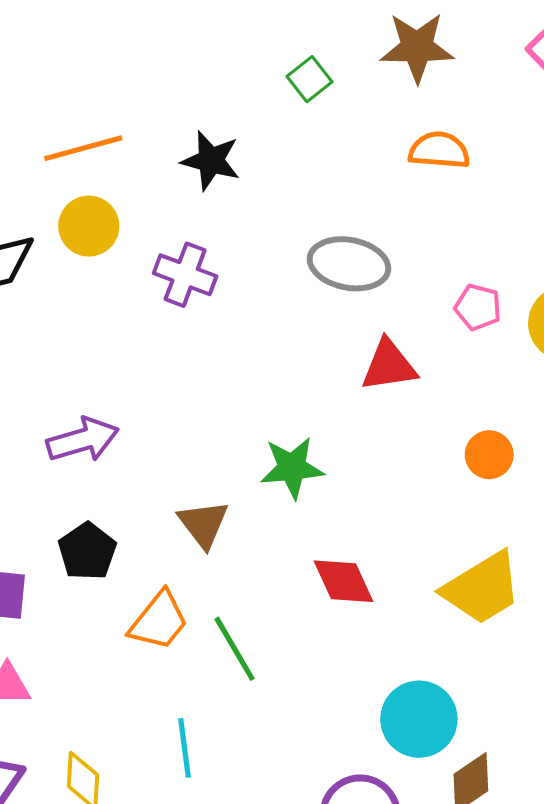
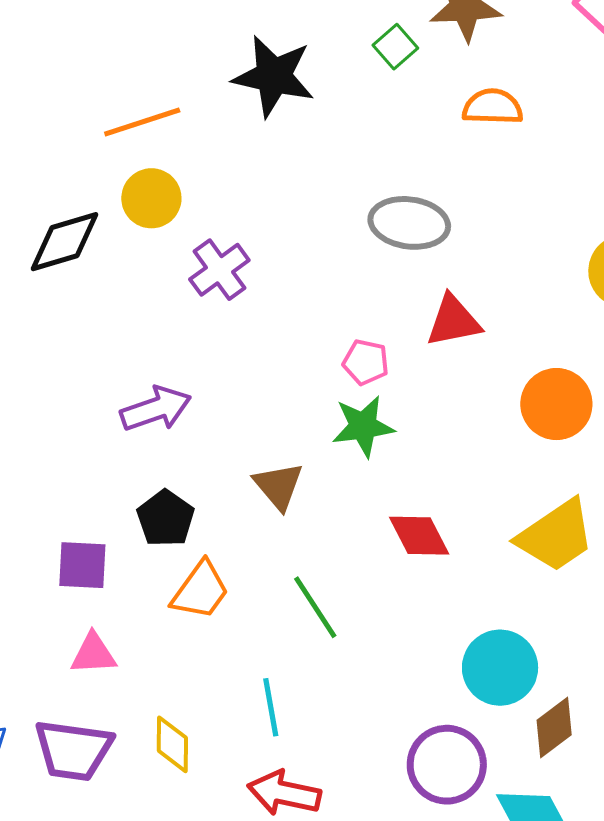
green square: (309, 79) -> (395, 47), moved
black star: (211, 161) -> (274, 76), moved, size x1.4
purple cross: (185, 275) -> (219, 270), moved, turned 36
pink pentagon: (478, 307) -> (366, 362), moved
orange circle: (489, 455) -> (556, 404), size x1.5
orange trapezoid: (159, 621) -> (200, 590), moved

